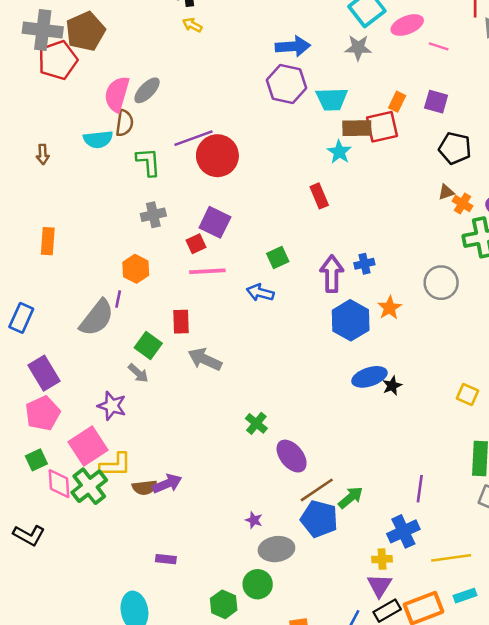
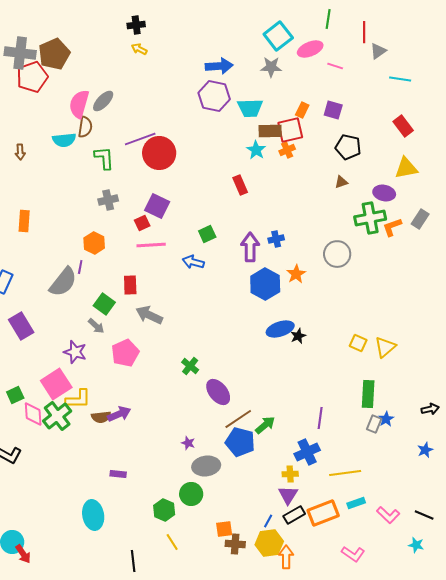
orange cross: (462, 203) -> (287, 150), moved, turned 35
pink pentagon: (43, 413) -> (125, 353), moved

